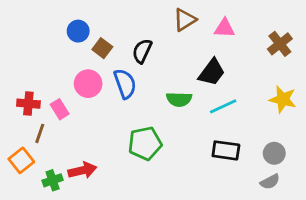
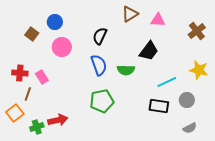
brown square: (102, 48) -> (32, 34), moved
pink circle: (88, 84) -> (62, 47), moved
blue semicircle: (125, 84) -> (99, 65), moved
cyan line: (223, 106) -> (167, 82), moved
gray circle: (274, 153) -> (187, 100), moved

